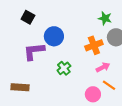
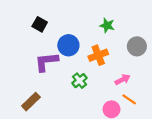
green star: (105, 18) -> (107, 25), moved
orange cross: (94, 45) -> (98, 55), moved
brown rectangle: (20, 87) -> (31, 102), turned -48

